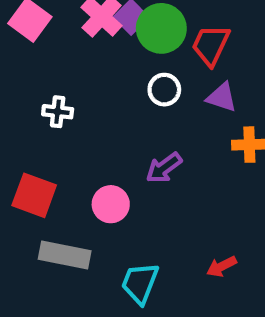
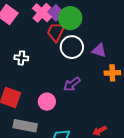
red trapezoid: (211, 45) -> (56, 32), moved
white circle: (164, 90) -> (72, 47), size x1.5

